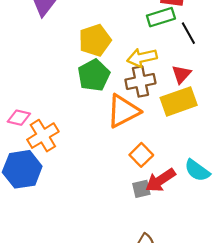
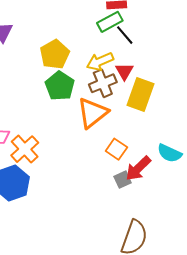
black line: (188, 33) -> (125, 35), moved
red triangle: (181, 74) -> (124, 71), moved
yellow rectangle: (179, 101) -> (141, 94), turned -40

